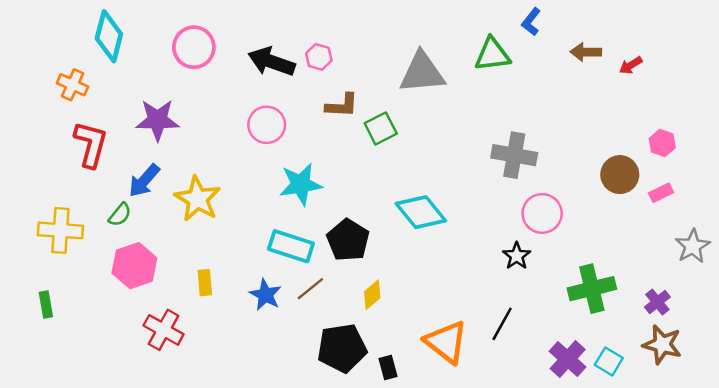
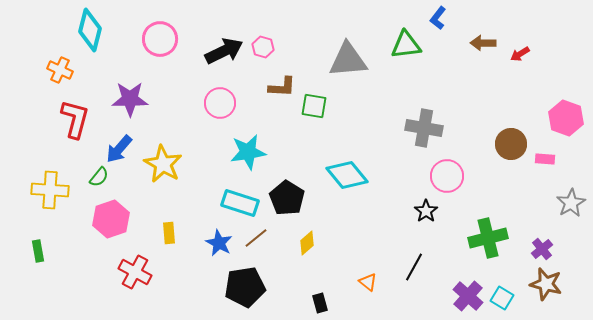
black arrow: (272, 62) -> (224, 51), turned 135
green square: (381, 128) -> (314, 106), turned 36
pink hexagon: (662, 143) -> (566, 118), moved, size x1.6
pink rectangle: (661, 193) -> (545, 159), turned 30
orange triangle: (446, 342) -> (368, 282), size x0.5
black pentagon: (342, 348) -> (245, 287), moved

